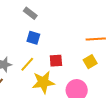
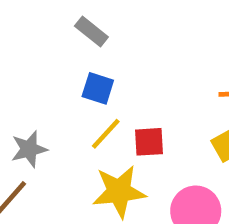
yellow line: (27, 64) -> (106, 134), moved

